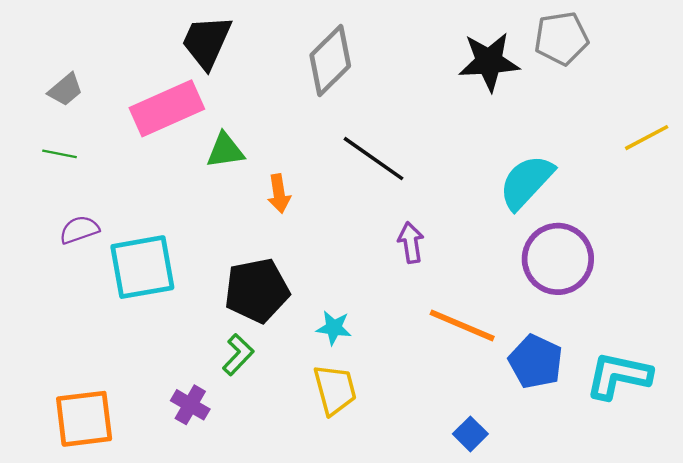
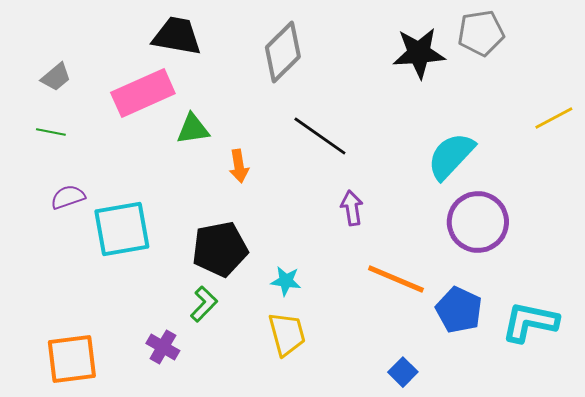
black trapezoid: (207, 42) -> (177, 36), turned 76

